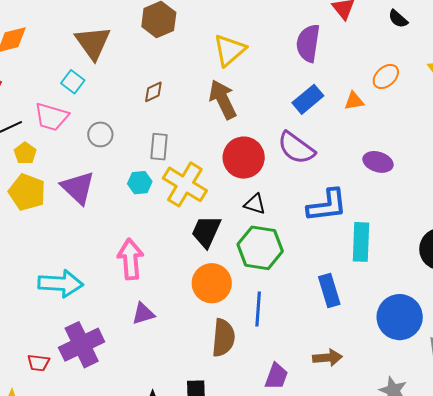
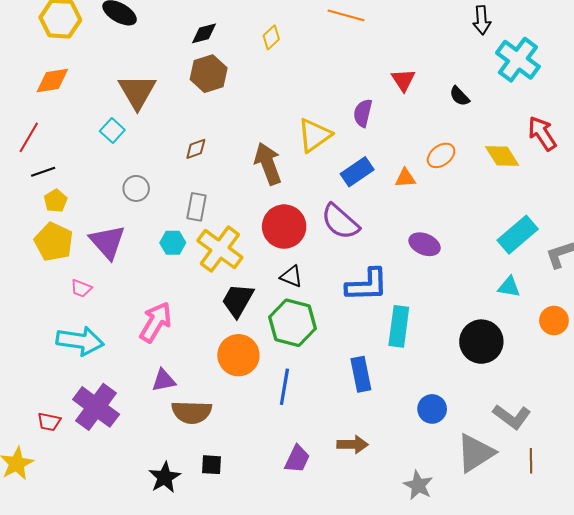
purple semicircle: (308, 43) -> (363, 113), size x0.7
yellow triangle: (229, 50) -> (314, 135), moved
pink trapezoid: (51, 117) -> (81, 288), moved, size x0.6
pink arrow: (130, 259) -> (156, 322), turned 30
blue circle: (400, 317) -> (432, 409), size x0.6
brown semicircle: (223, 338) -> (192, 412), moved, turned 81
purple cross: (82, 345) -> (96, 407), turned -33

